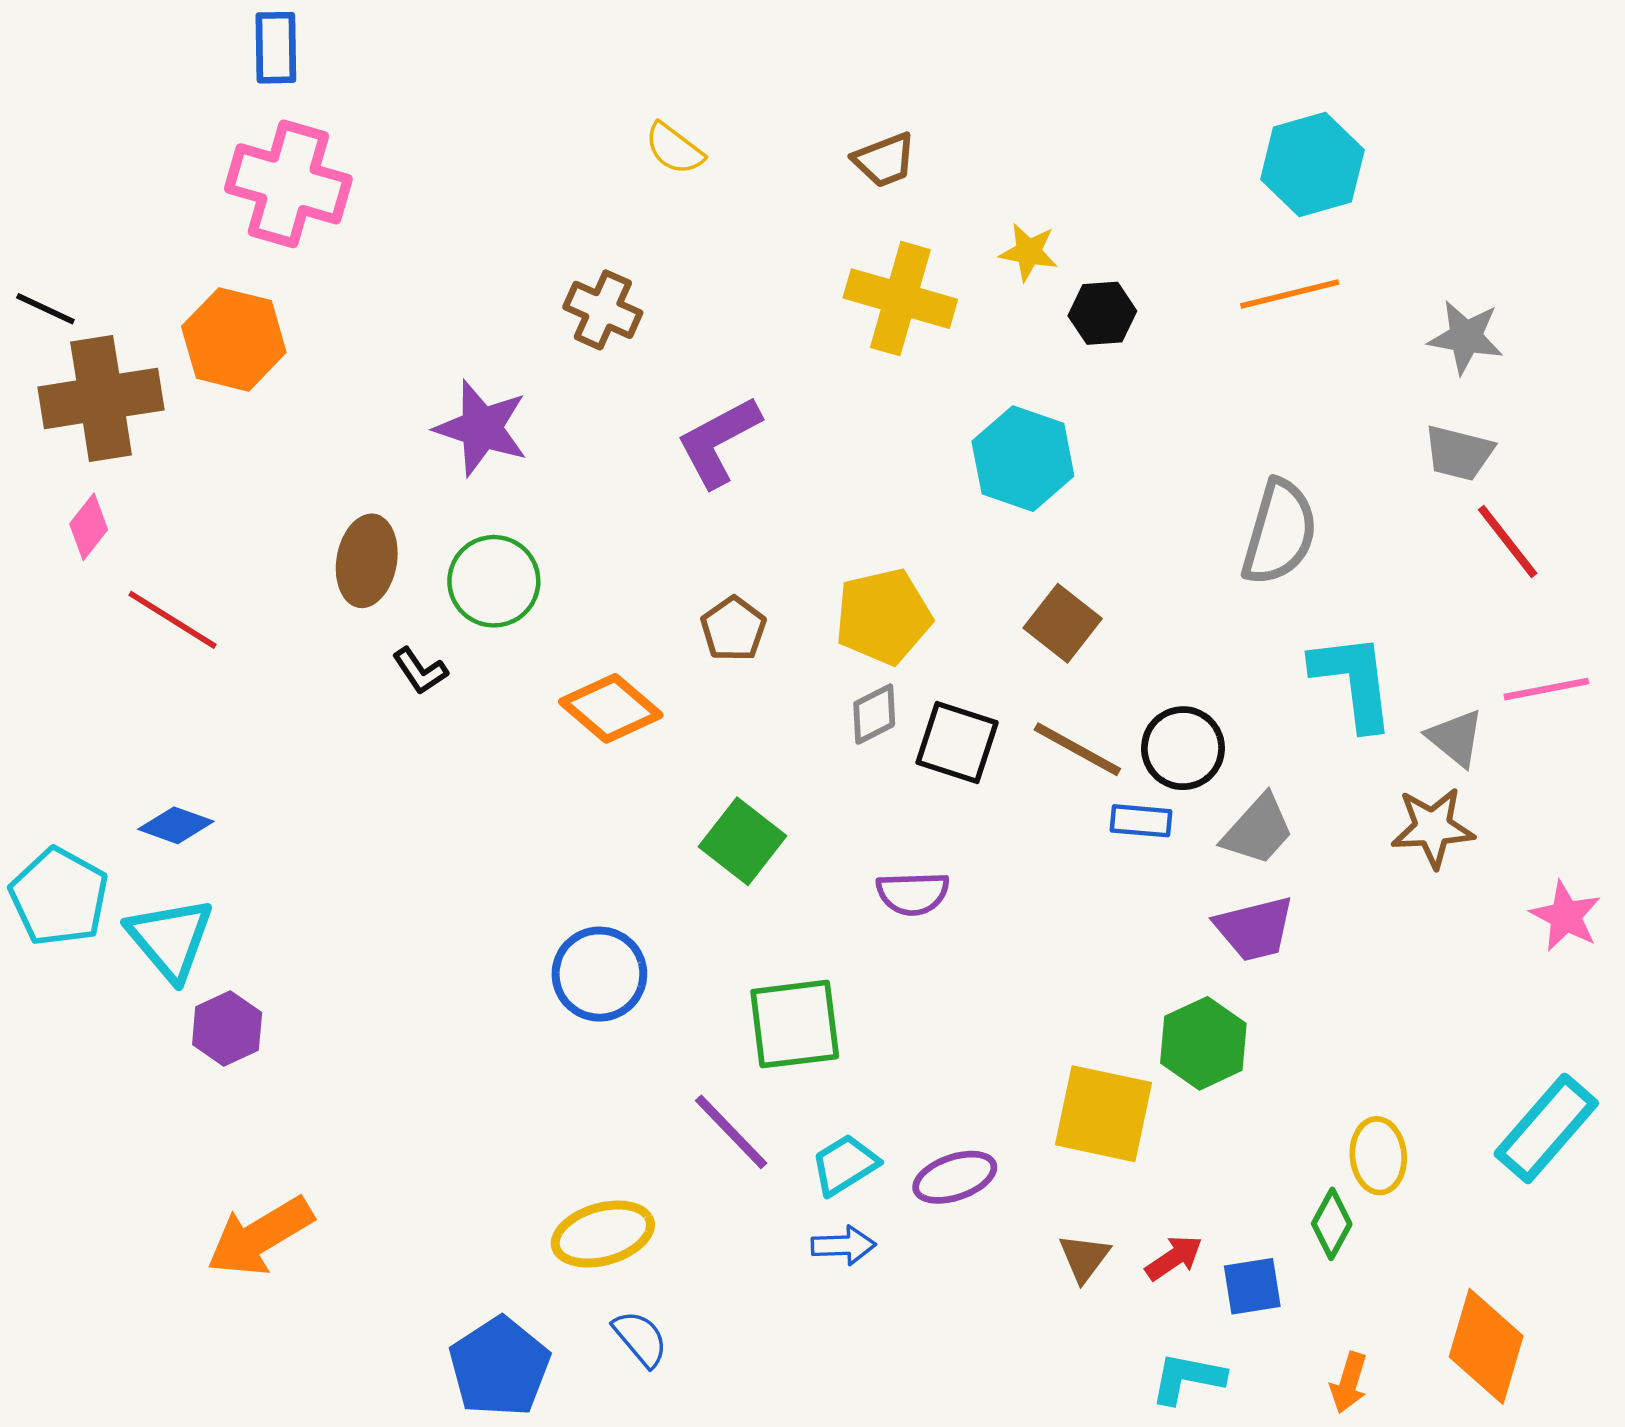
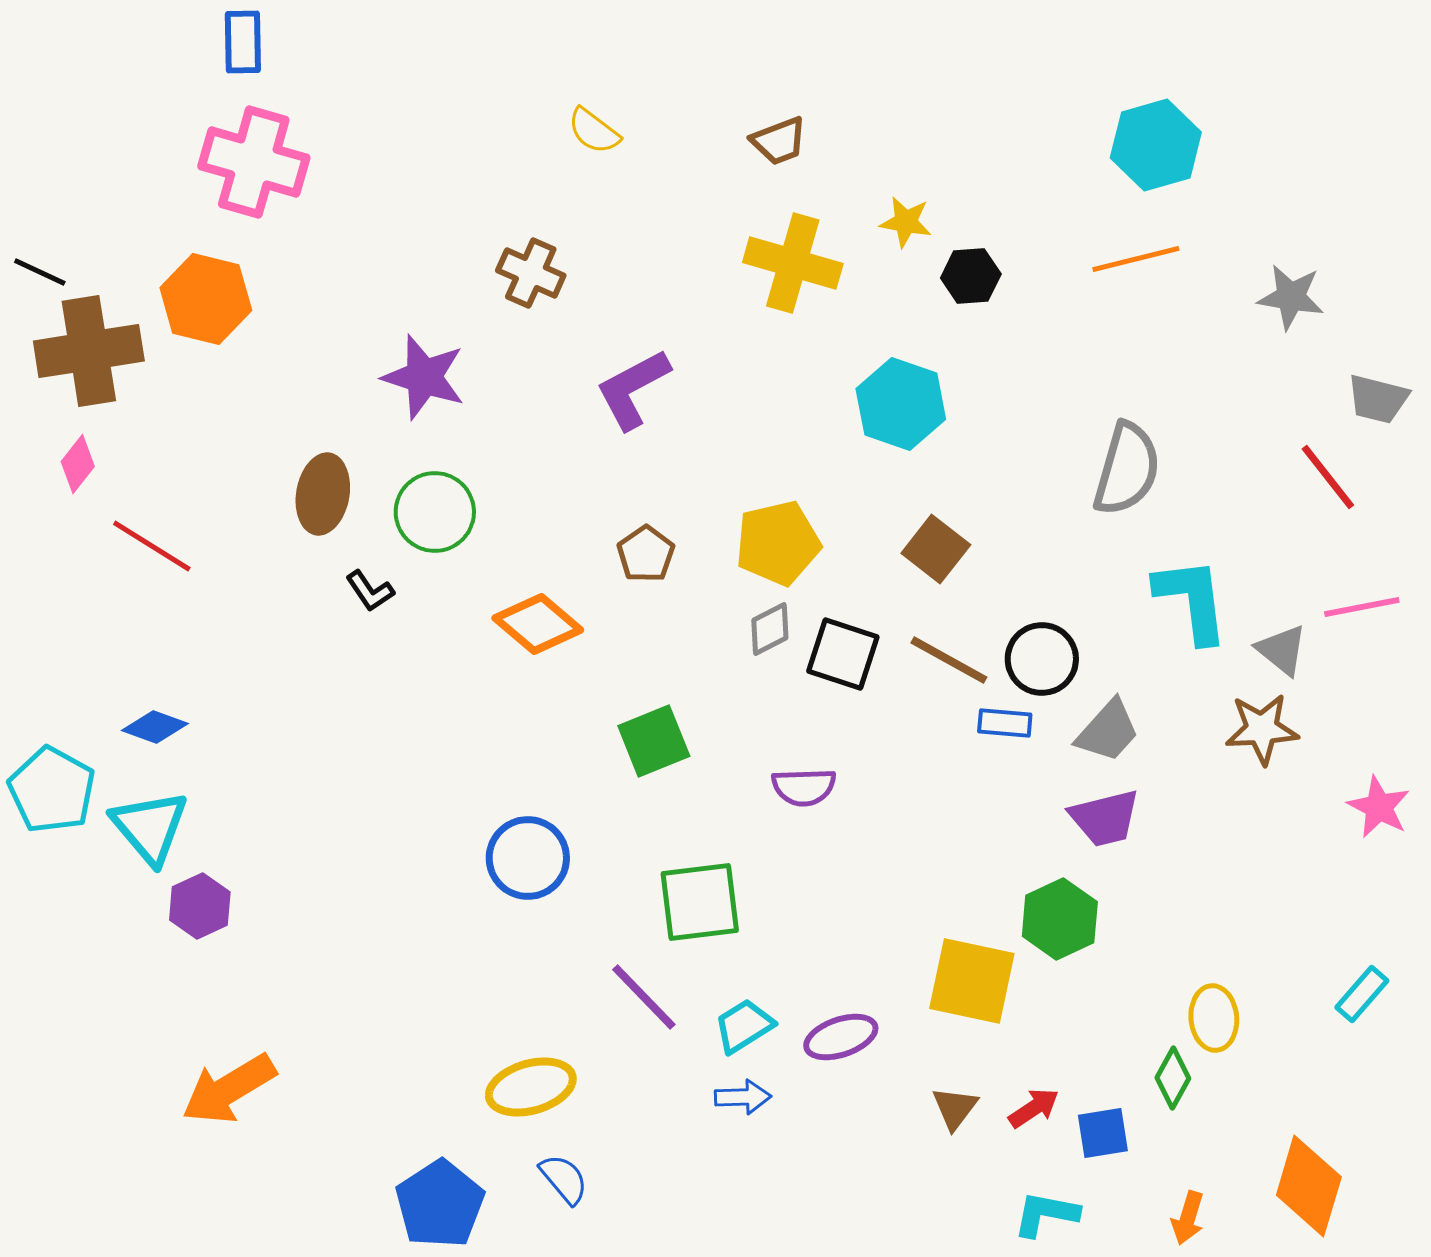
gray trapezoid: (1459, 453) -> (1378, 399), moved
green square: (742, 841) -> (654, 741), turned 30
cyan rectangle: (1546, 1128) -> (1362, 994), size x0.6

